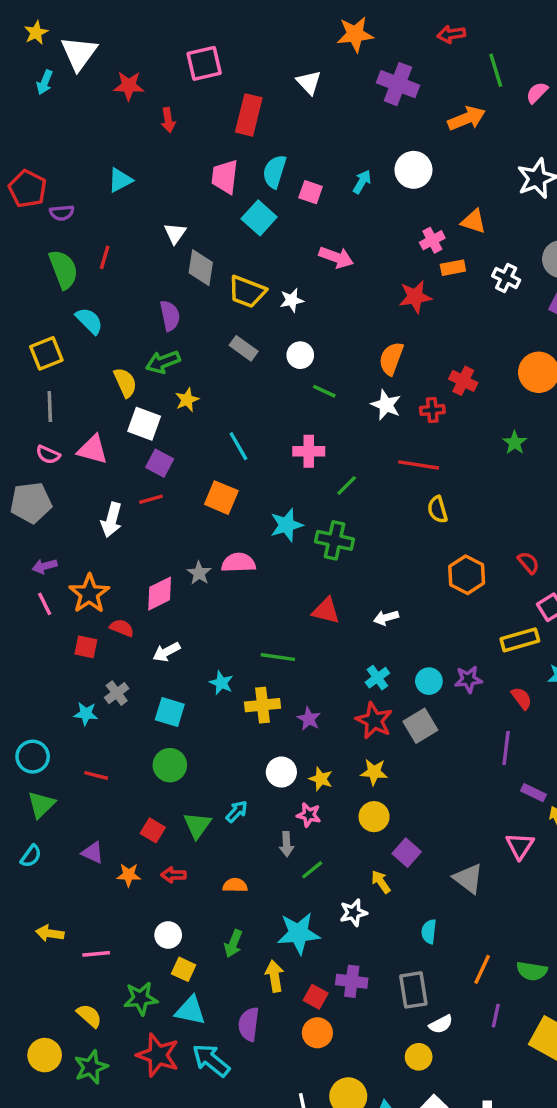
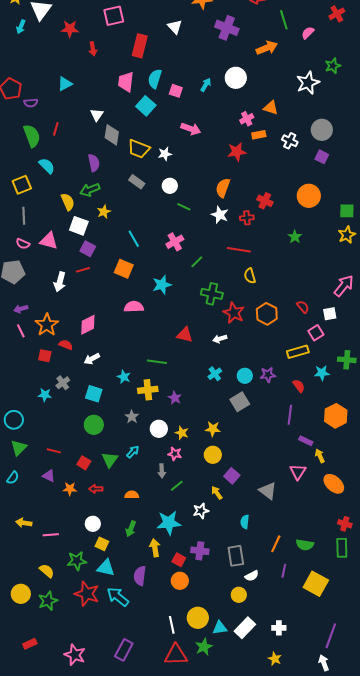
pink cross: (309, 451) -> (175, 242), turned -30
green cross: (335, 540) -> (212, 294), moved
gray star: (199, 573) -> (132, 417), moved
red star: (374, 721) -> (234, 313), moved
red line: (96, 775) -> (54, 451), moved

